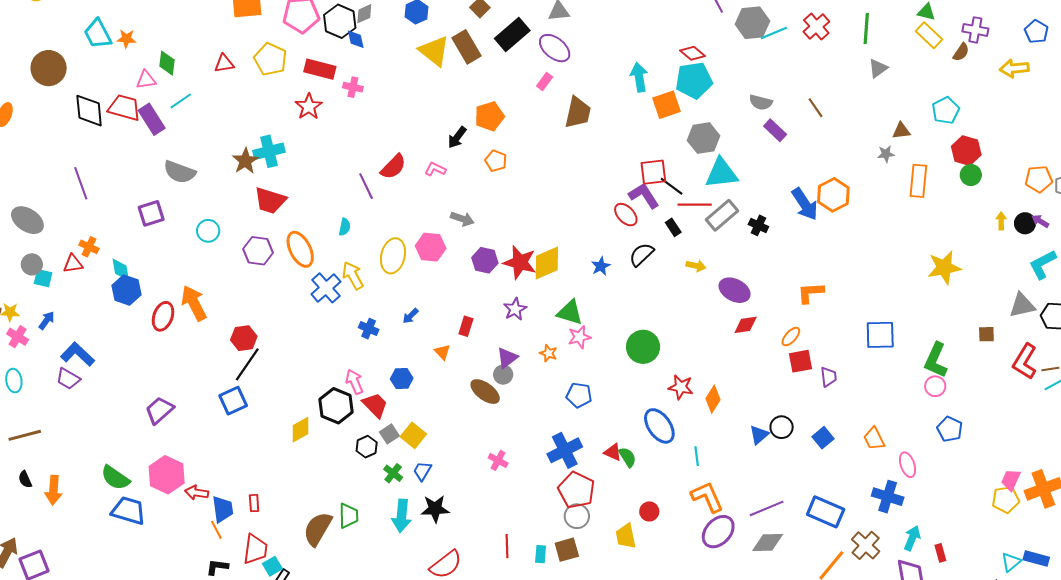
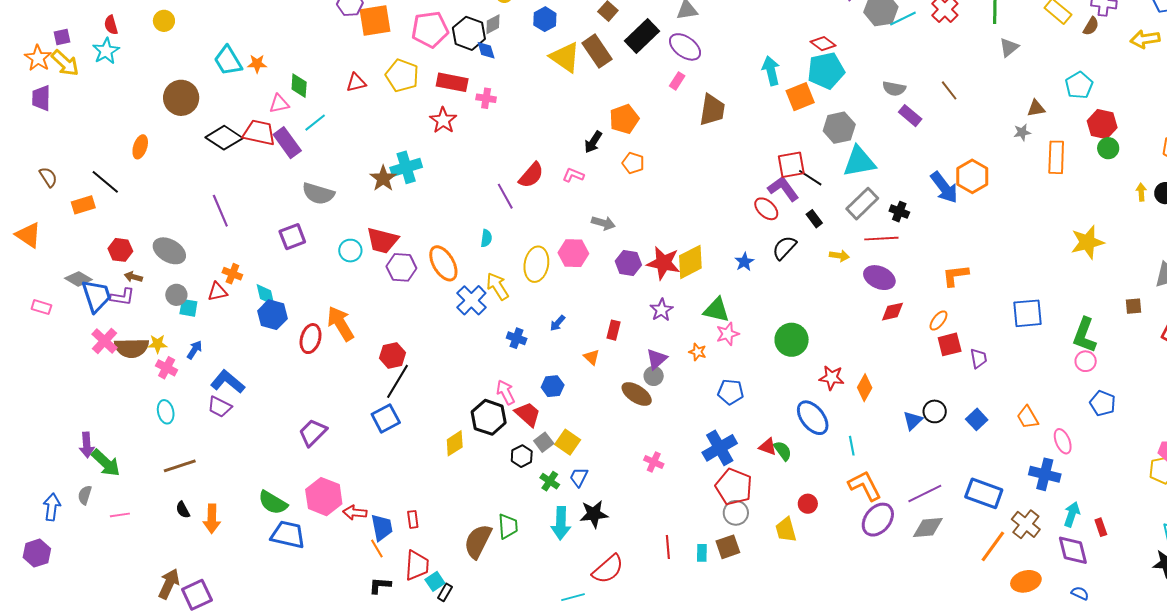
black diamond: (89, 111) -> (224, 138), turned -48
red trapezoid: (270, 200) -> (382, 240), moved
red line: (695, 205) -> (881, 239), moved

